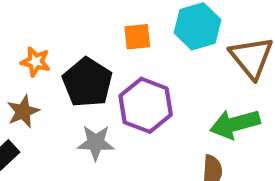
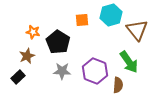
purple hexagon: (146, 105) -> (95, 71), moved
green arrow: (235, 124) -> (129, 62), turned -110

